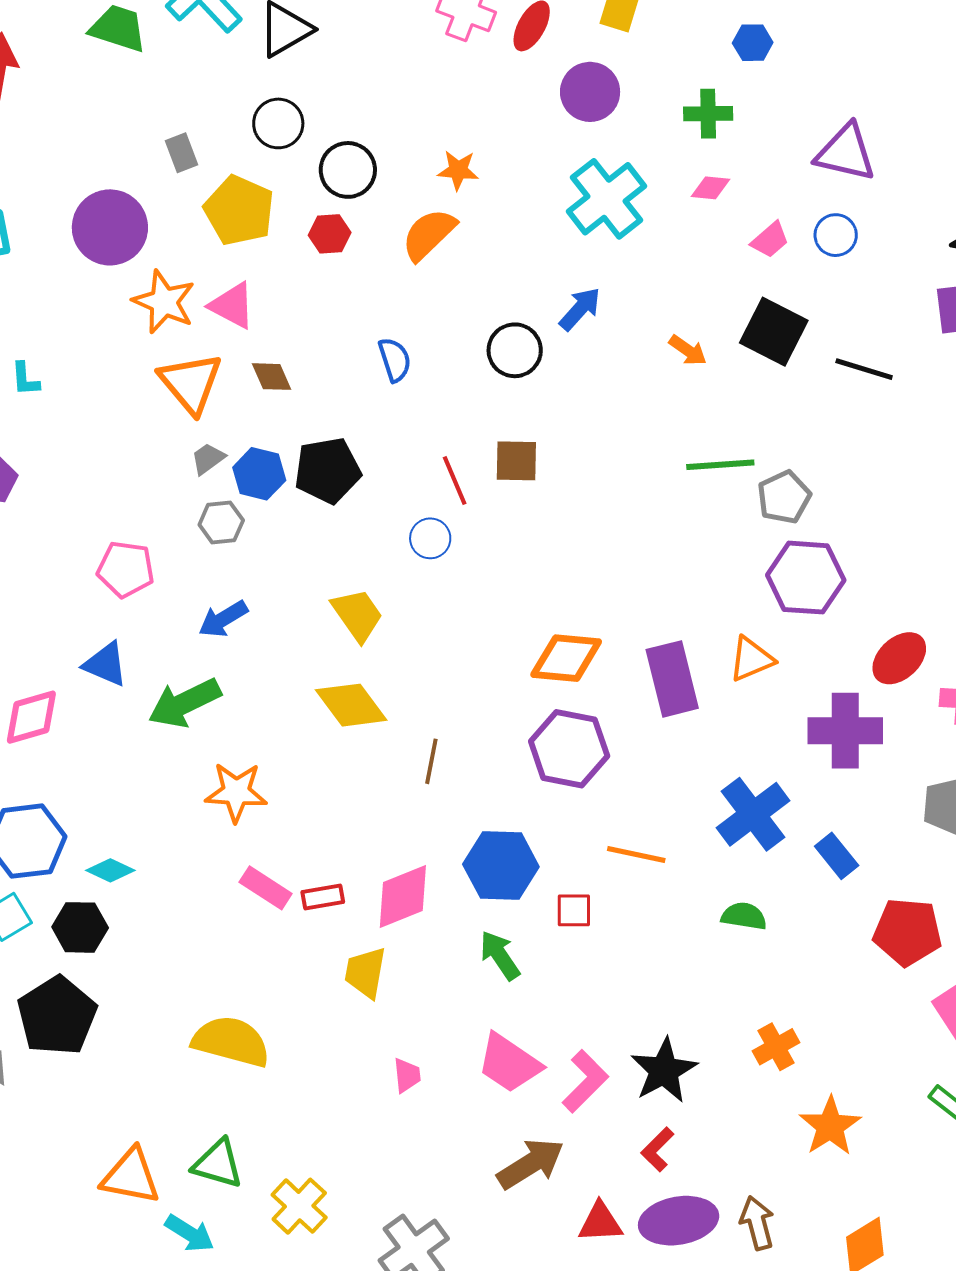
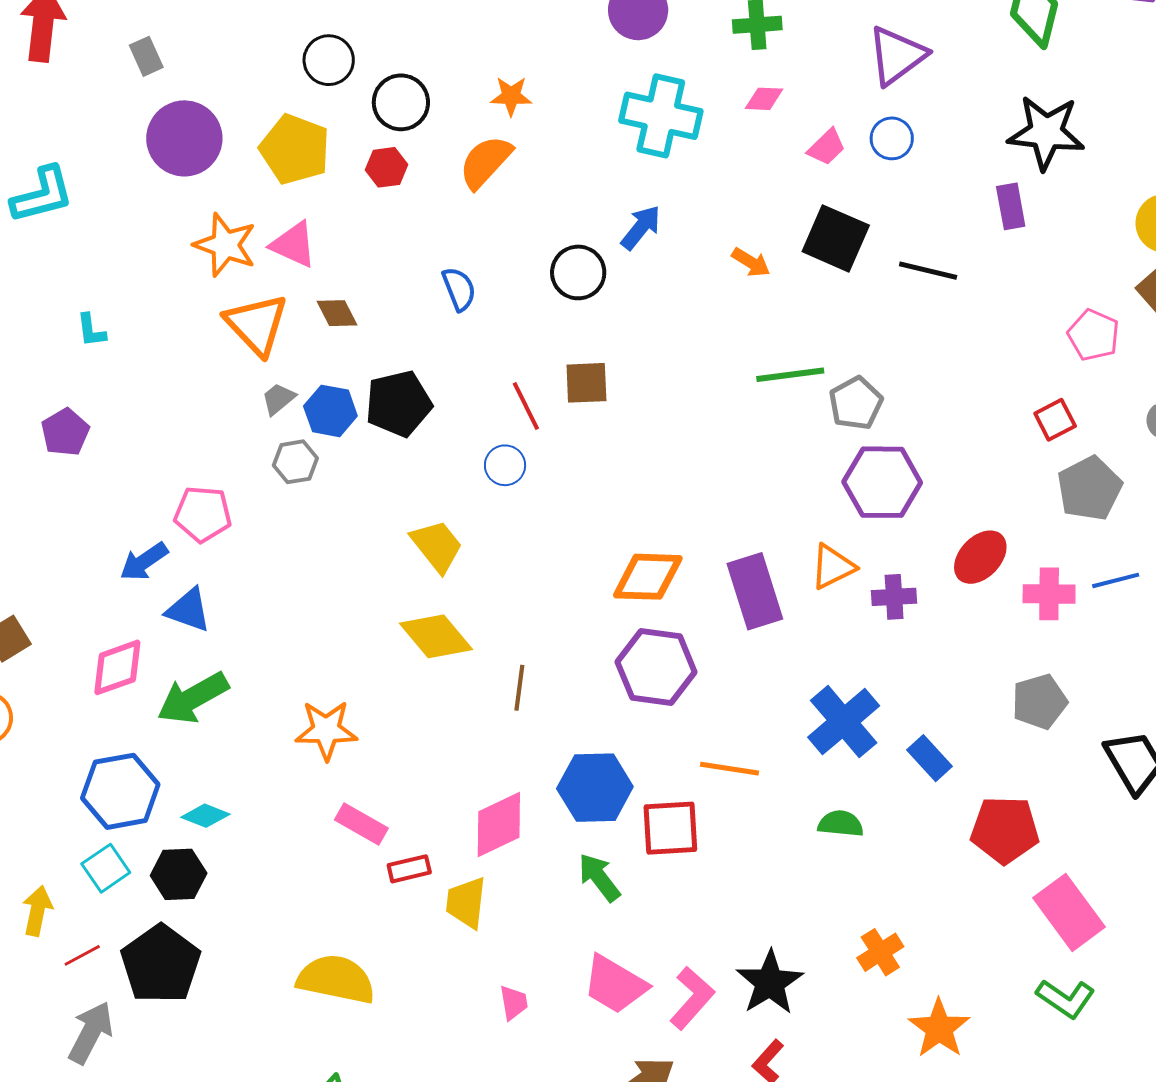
gray rectangle: (181, 153) -> (146, 56), moved
purple triangle: (846, 153) -> (897, 56), turned -46
cyan cross: (607, 199) -> (661, 116), turned -36
purple circle: (110, 227) -> (184, 138), moved
blue arrow: (223, 619) -> (144, 561), moved
green arrow: (184, 703) -> (193, 698), moved
purple cross: (845, 731) -> (894, 597), moved, size x0.6
red rectangle: (323, 897) -> (409, 869), moved
red square: (574, 910) -> (670, 828), size x1.6

